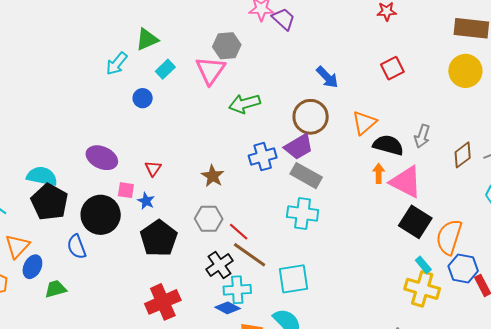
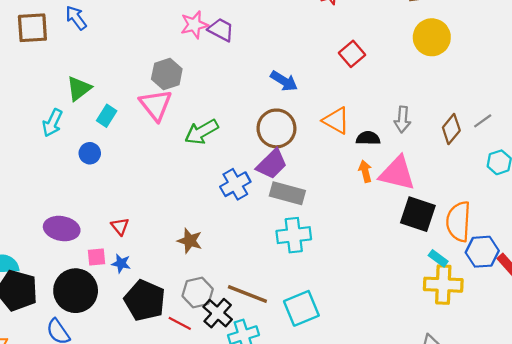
orange triangle: (364, 123) -> (336, 120), turned -36
black semicircle: (388, 145) -> (368, 138), size x0.7
brown star: (213, 176) -> (190, 241), moved
gray hexagon: (209, 219) -> (198, 292), moved
red line: (239, 232) -> (180, 323), moved

